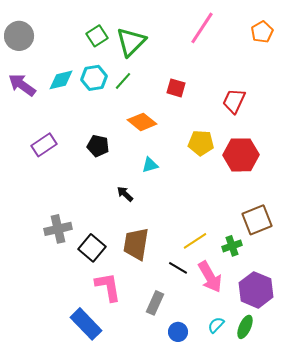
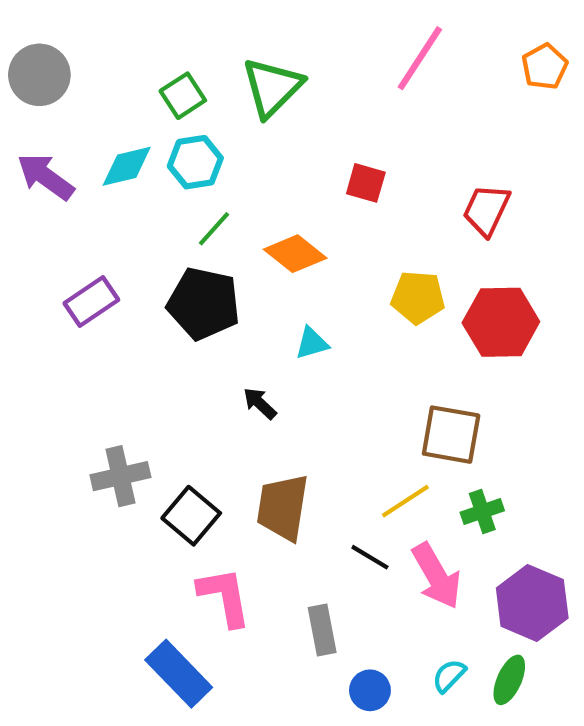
green square: (97, 36) -> (183, 96), moved
green line: (123, 81) -> (214, 229), moved
black pentagon: (98, 146) -> (204, 304), size x1.6
brown square: (257, 220) -> (451, 435), moved, turned 32
gray rectangle: (155, 303) -> (322, 630), turned -35

